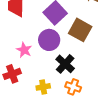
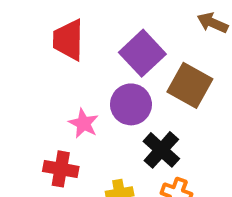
red cross: (12, 74) -> (61, 169), turned 30

